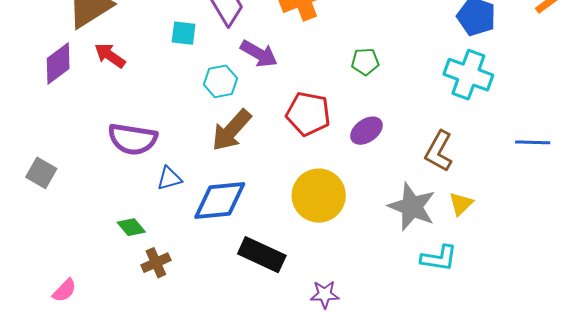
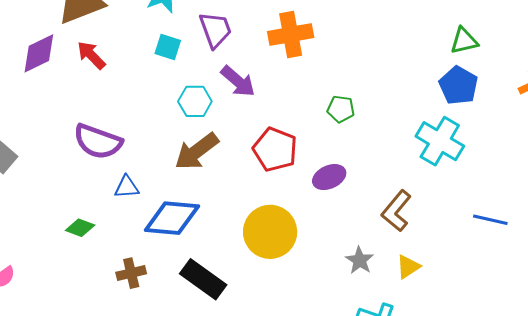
gray star: (412, 207) -> (360, 260), size x0.6
green diamond: (131, 227) -> (80, 228), turned -40
brown cross: (156, 263) -> (131, 273), moved

